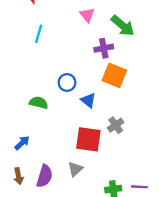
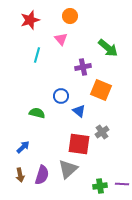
pink triangle: (87, 15) -> (61, 39), moved
purple cross: (104, 48) -> (83, 67), moved
gray triangle: (75, 169) -> (68, 169), size x1.5

